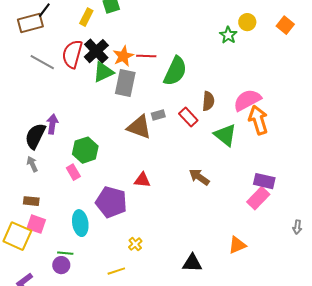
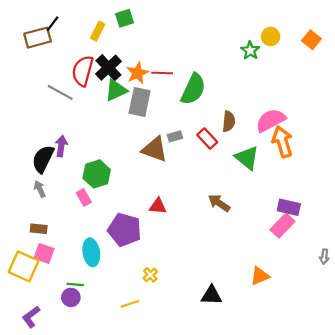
gray line: (42, 62) -> (60, 92), moved

